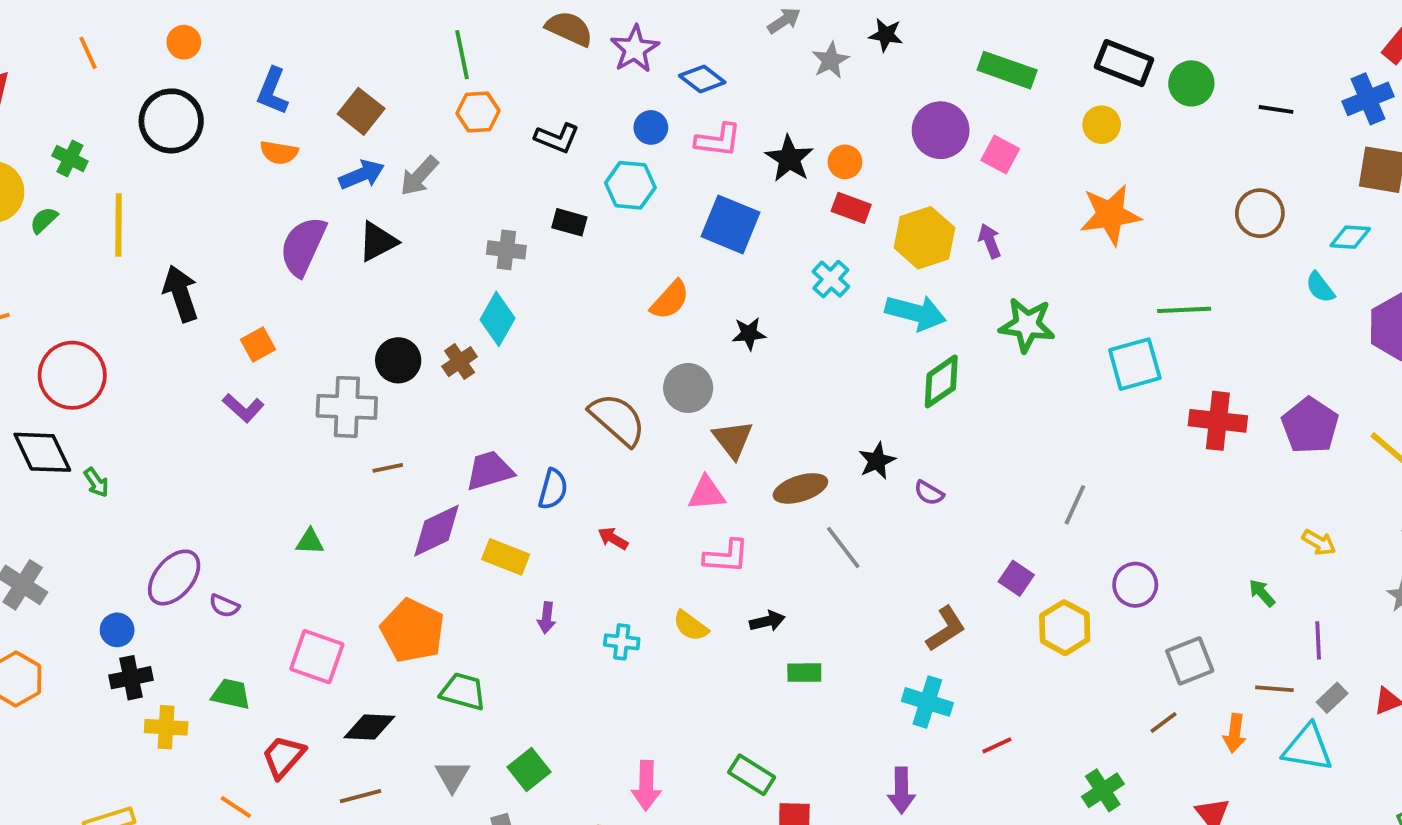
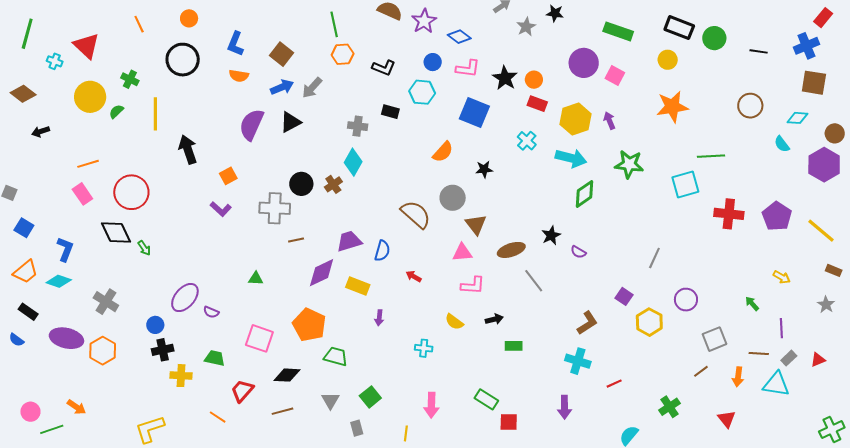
cyan cross: (622, 642) -> (424, 348), moved

